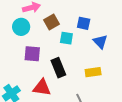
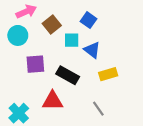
blue square: (84, 23) -> (88, 20), turned 32
blue triangle: (100, 42) -> (92, 50), moved
black rectangle: (58, 68) -> (68, 75), turned -30

